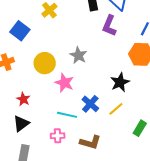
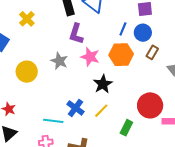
purple L-shape: (109, 26) -> (76, 34), moved
pink star: (64, 83) -> (90, 57), moved

